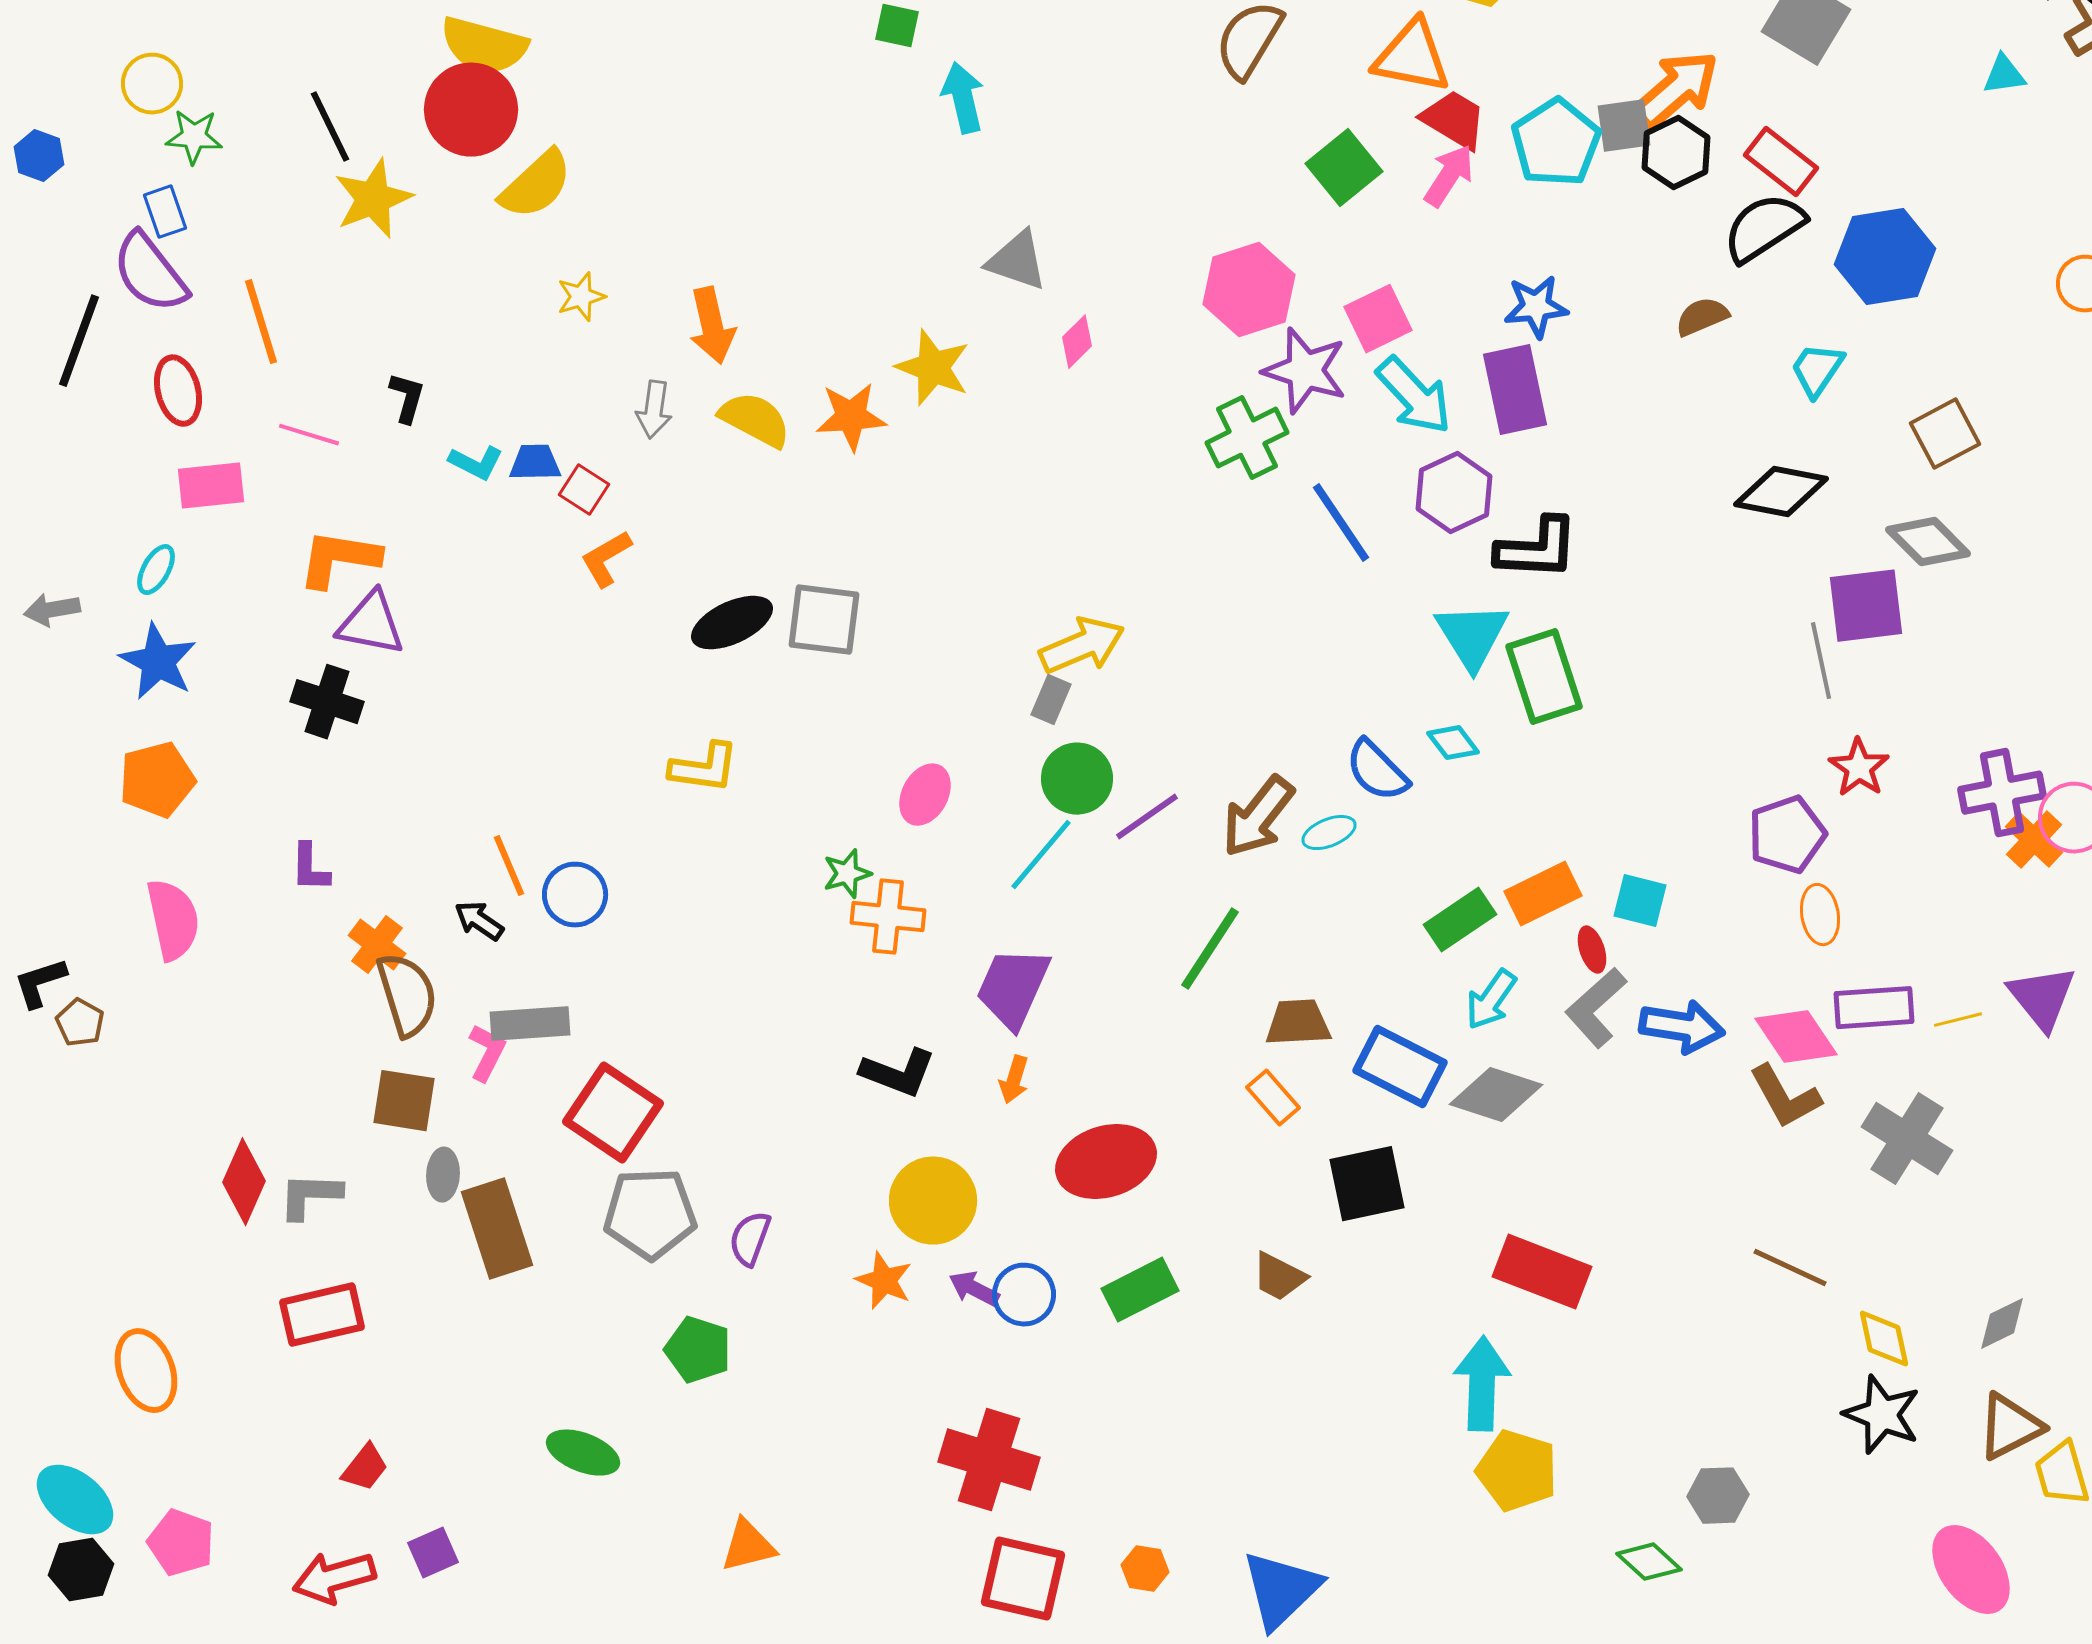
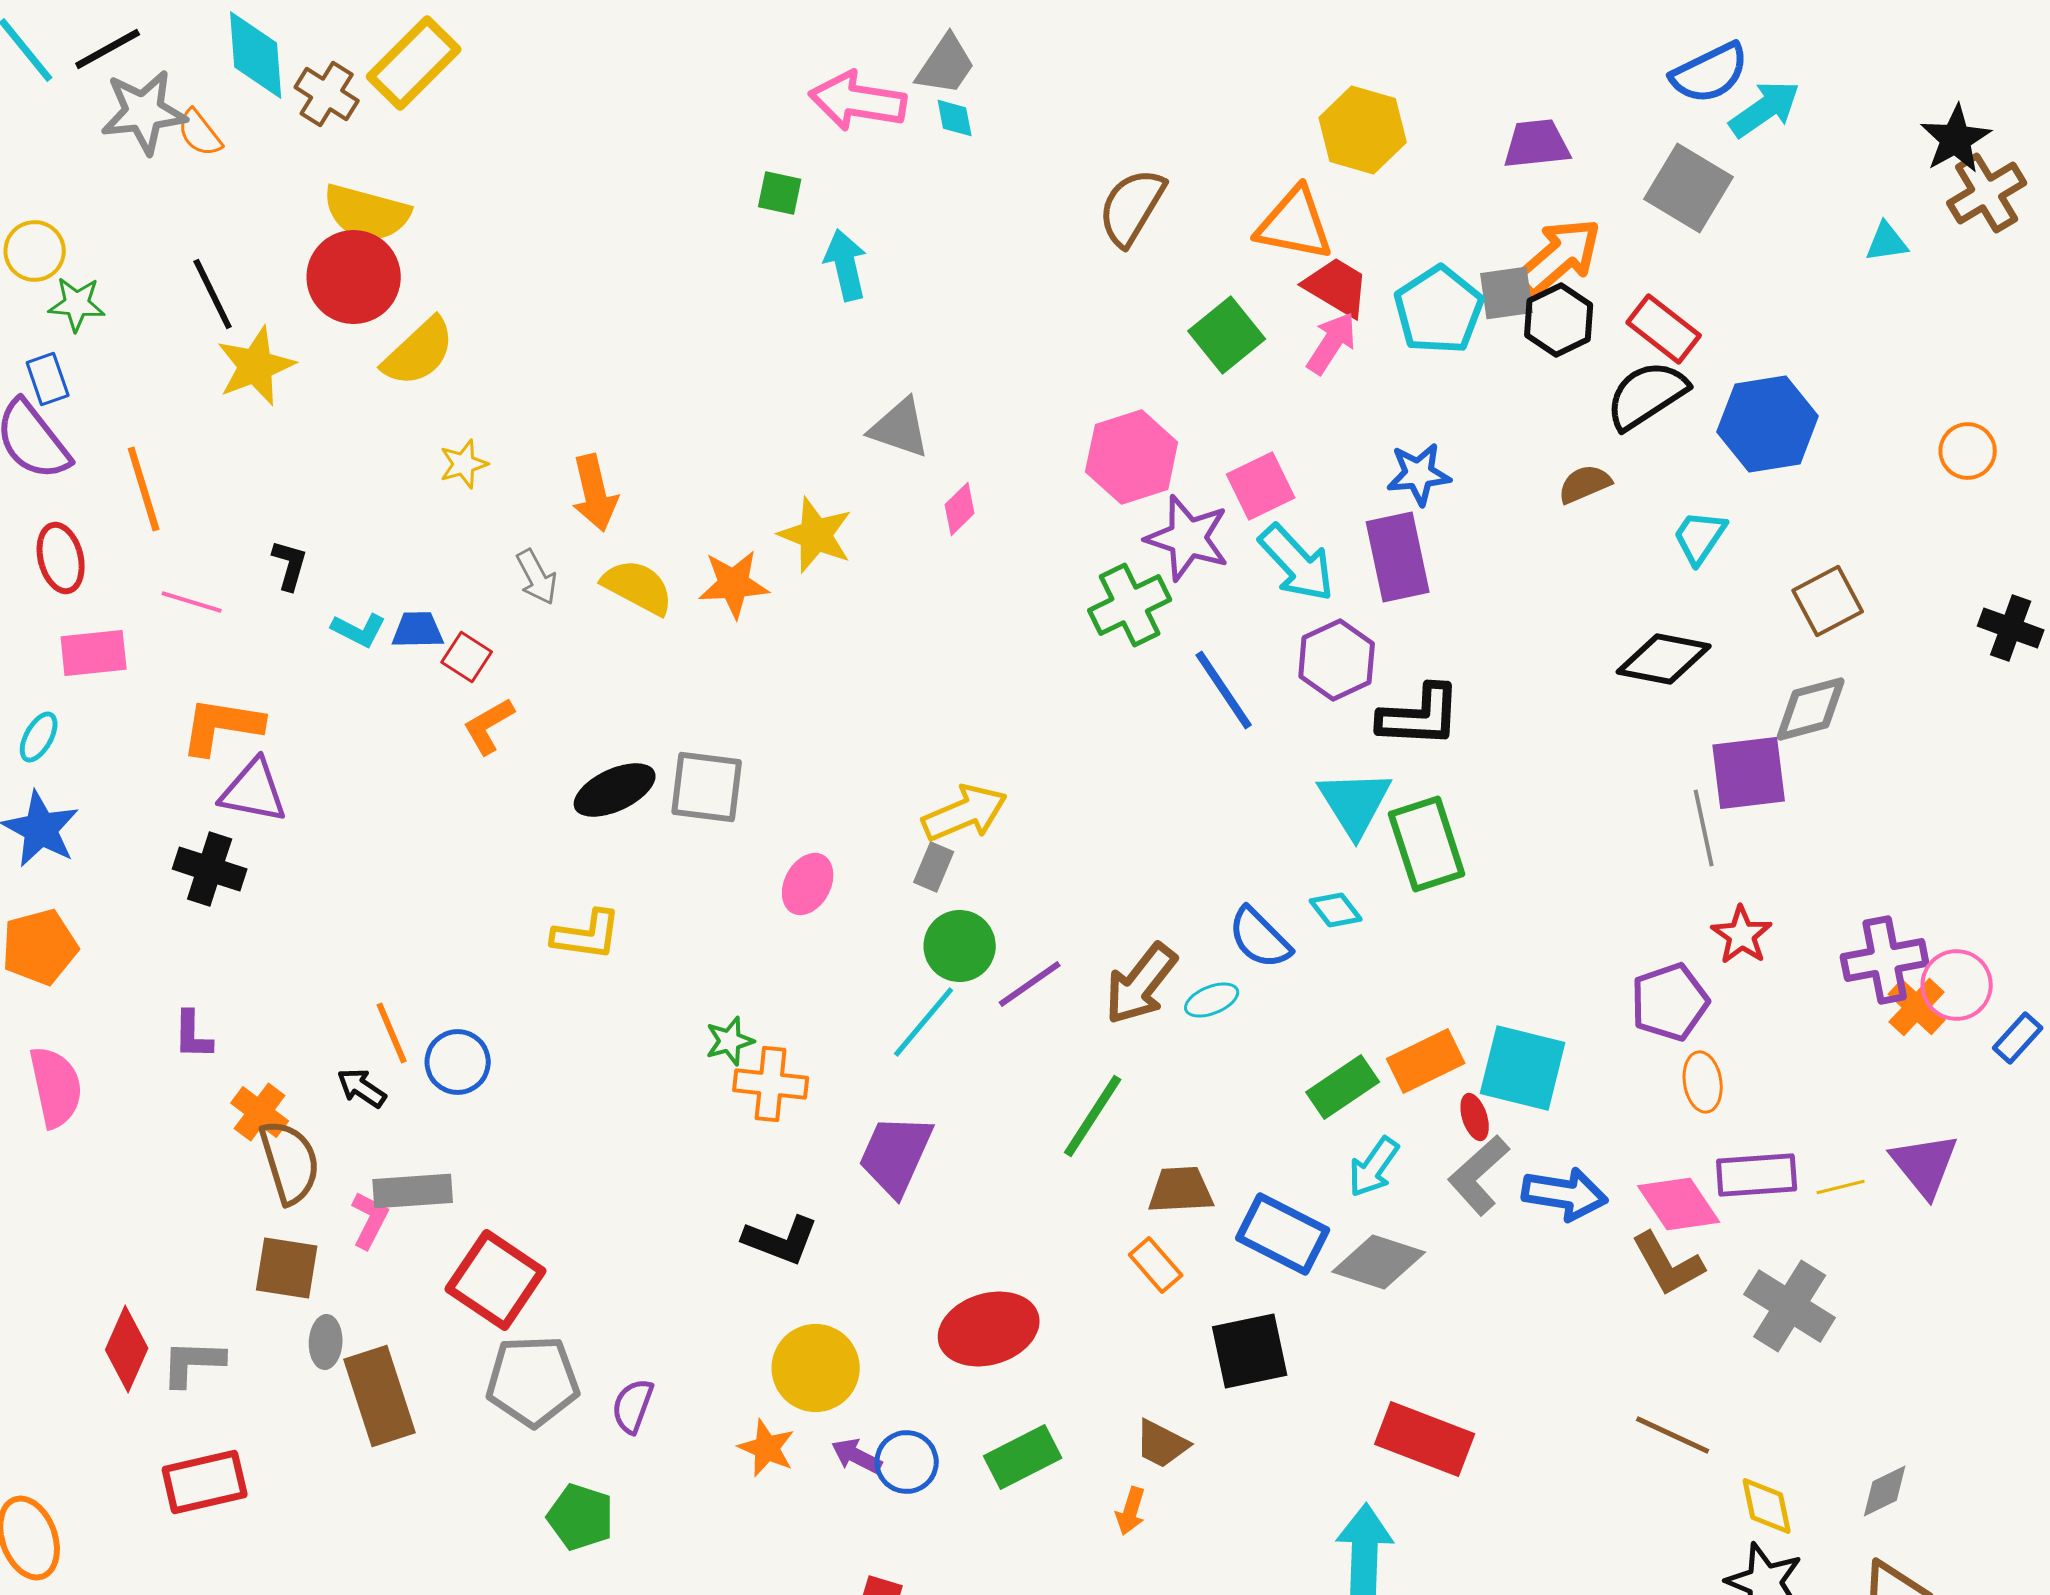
gray arrow: (654, 410) -> (537, 577), turned -36
gray diamond: (1928, 542) -> (1811, 709), turned -60
pink ellipse: (925, 795) -> (808, 884), moved
cyan square: (1640, 901) -> (1523, 1068), size x1.6
orange arrow: (1014, 1080) -> (1131, 1511), moved

